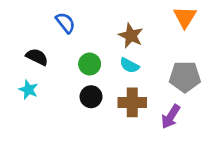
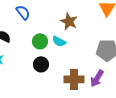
cyan semicircle: (129, 65) -> (59, 41), moved
brown cross: (132, 102) -> (74, 79), moved

